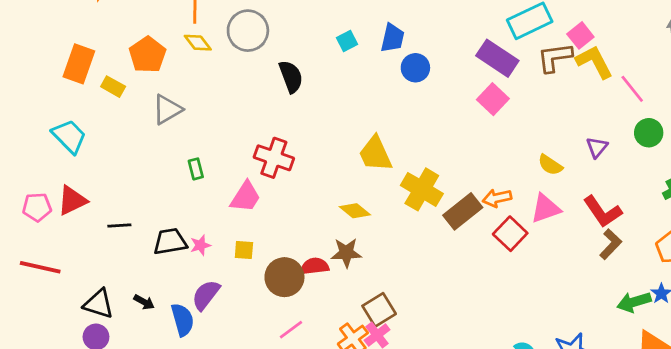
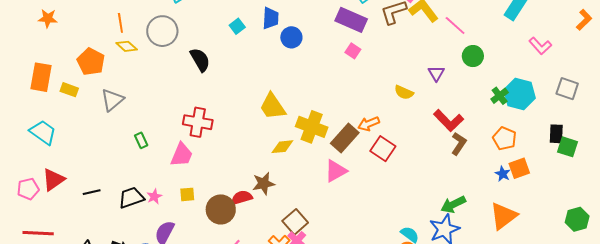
pink square: (493, 99) -> (353, 51), size x0.7
pink triangle: (545, 208) -> (336, 171), moved
yellow diamond: (355, 211) -> (282, 147), moved, turned -35
green arrow: (634, 302) -> (453, 204), moved

